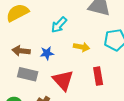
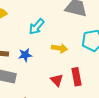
red triangle: (63, 80) -> (57, 80), moved, size x0.6

